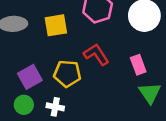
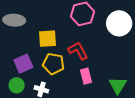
yellow square: (56, 25) -> (47, 39), moved
pink rectangle: (138, 65) -> (86, 76), moved

